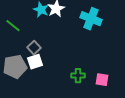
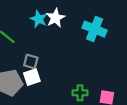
gray square: (34, 48) -> (31, 61), turned -32

